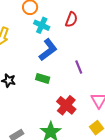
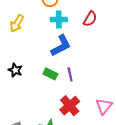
cyan cross: (42, 25) -> (59, 19), turned -35
purple line: (79, 67) -> (70, 74), moved

